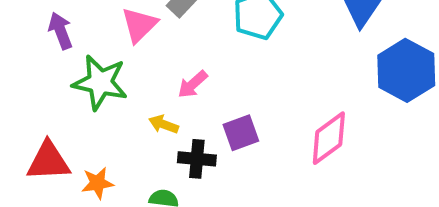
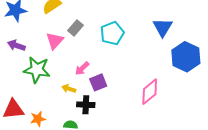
purple arrow: (60, 31) -> (16, 45), turned -48
purple square: (241, 133) -> (98, 82), moved

